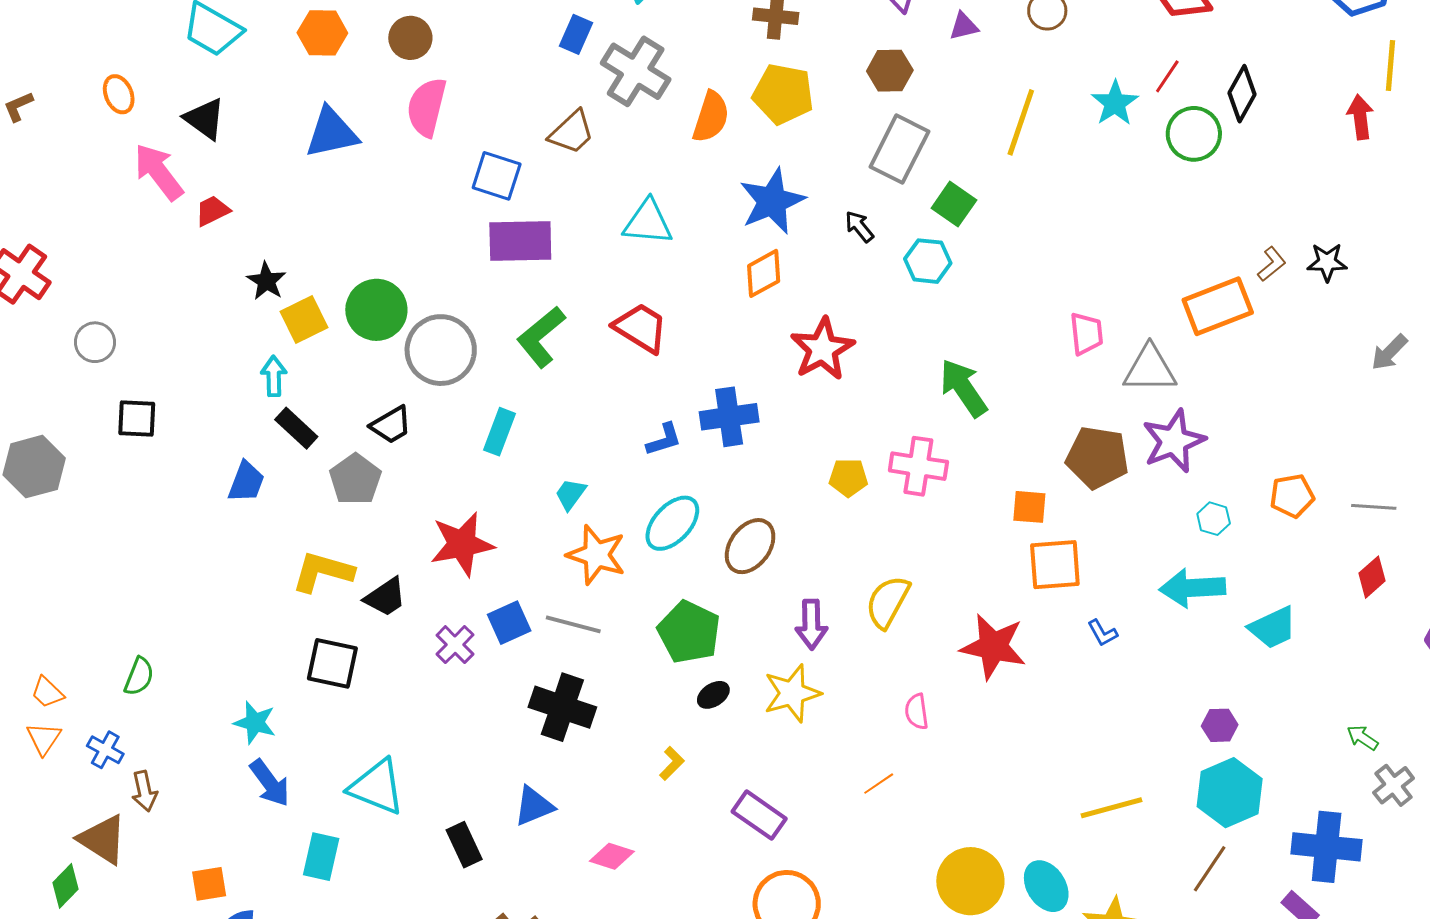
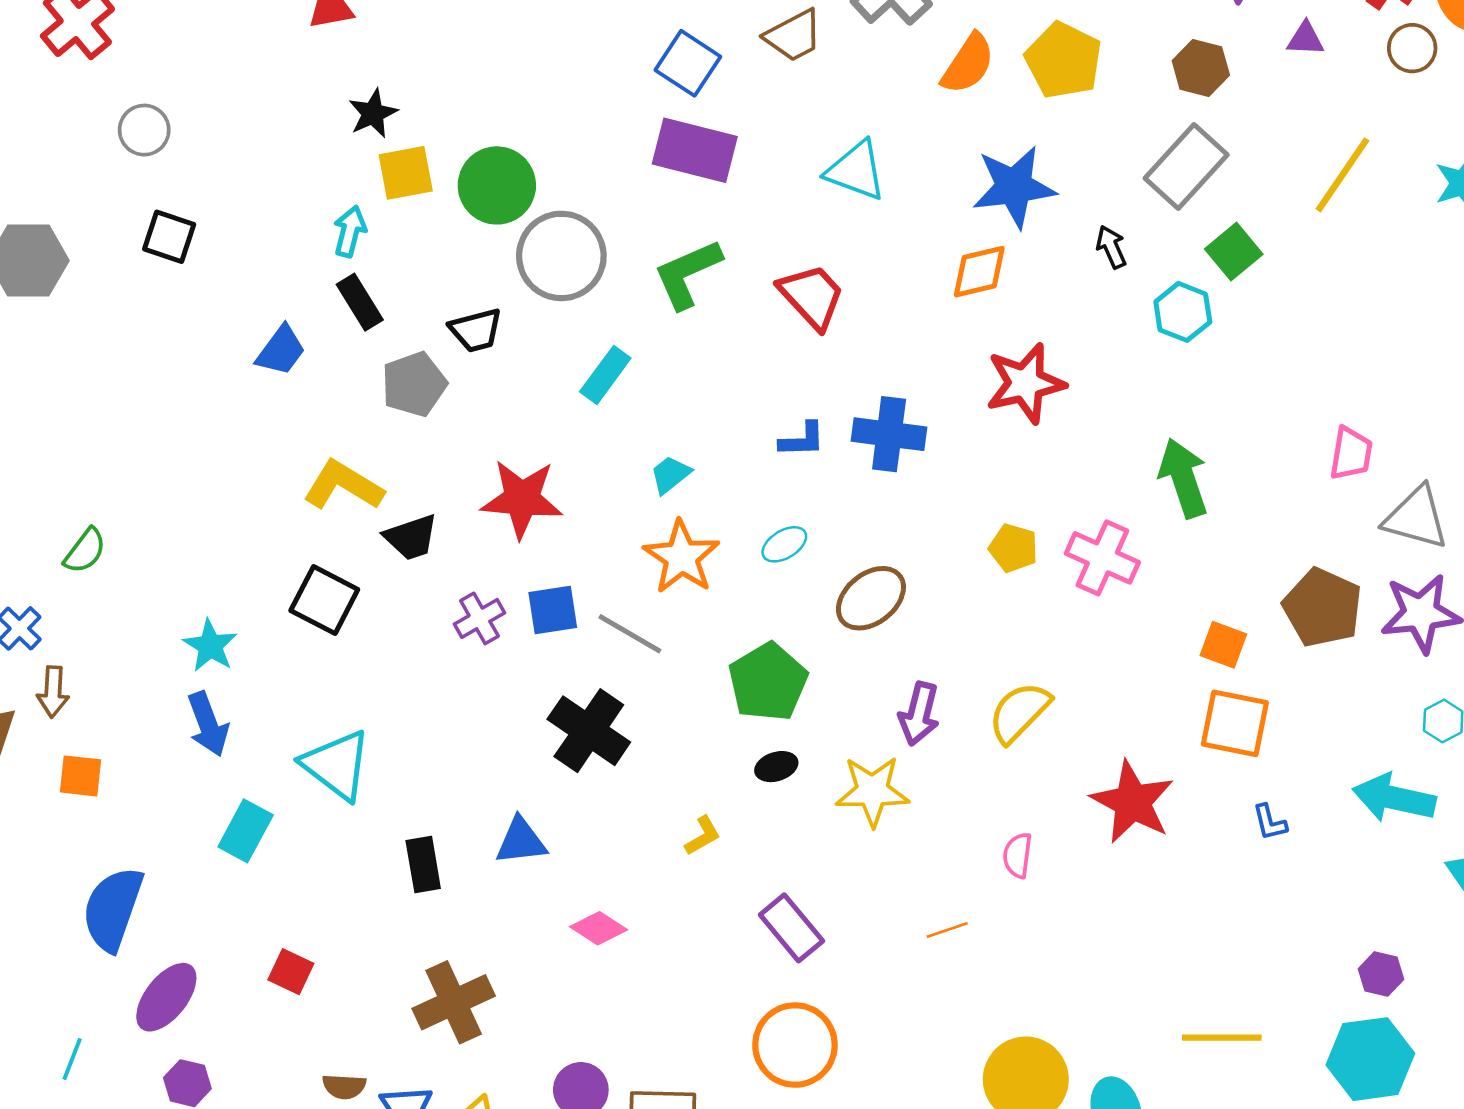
cyan ellipse: (672, 523) -> (784, 544), size x0.6
orange square: (209, 884) -> (80, 776), moved

